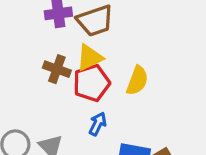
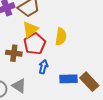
brown cross: (57, 69) -> (14, 53), moved

